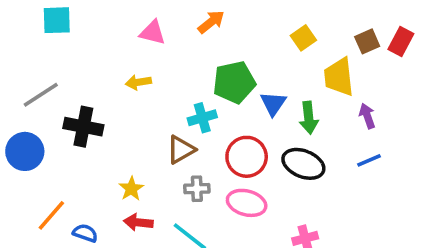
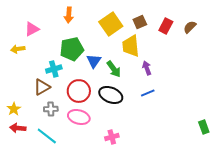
orange arrow: (211, 22) -> (69, 15), moved, turned 133
pink triangle: (153, 33) -> (32, 29), moved, turned -42
yellow square: (303, 38) -> (111, 24), size x1.6
brown square: (367, 41) -> (140, 22), moved
green arrow: (309, 118) -> (114, 69), turned -30

